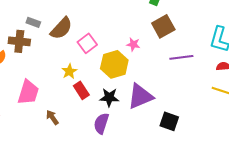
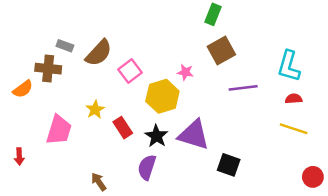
yellow star: (69, 71) -> (95, 110), moved
purple triangle: (140, 96) -> (194, 135), turned 40
black star: (109, 97) -> (156, 136), turned 30
brown arrow: (52, 117) -> (99, 182), moved

